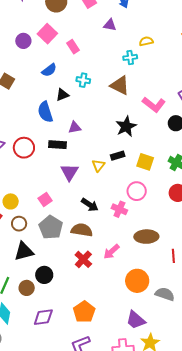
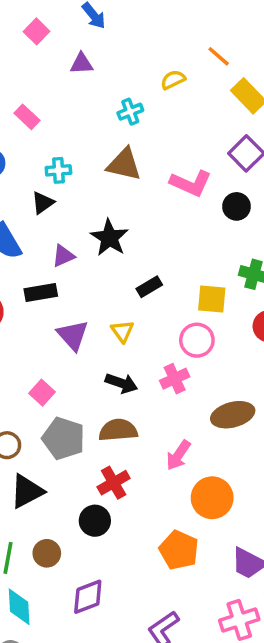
yellow semicircle: (146, 41) -> (173, 80), moved
black triangle: (62, 95) -> (43, 203), moved
black star: (126, 126) -> (109, 238), moved
yellow square: (145, 162) -> (212, 299), moved
yellow triangle: (98, 165) -> (122, 331), moved
pink cross: (119, 209) -> (175, 379), turned -35
red cross: (83, 259) -> (114, 483), moved, turned 30
black circle: (44, 275) -> (95, 521), moved
orange circle: (137, 281) -> (212, 498), moved
orange pentagon: (84, 312) -> (179, 550), moved

